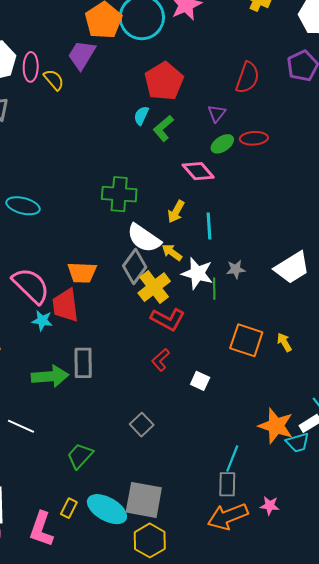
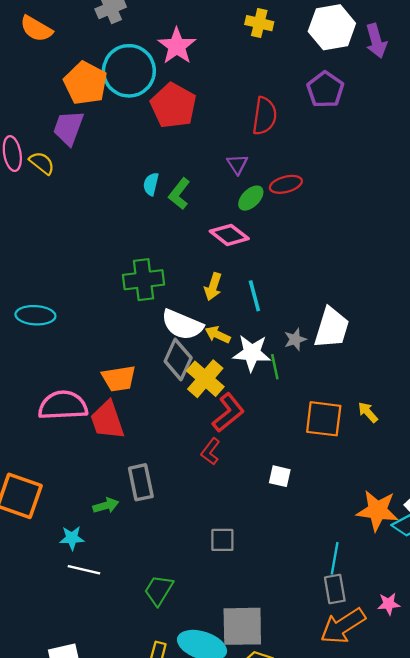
red pentagon: (164, 81) -> (173, 106), moved
white trapezoid: (292, 268) -> (332, 328), moved, turned -30
pink semicircle: (31, 286) -> (63, 405), turned -36
red L-shape: (168, 319) -> (228, 413), turned -56
cyan star: (42, 321) -> (72, 538), moved
red L-shape: (161, 360) -> (210, 451), moved
green arrow: (50, 376) -> (106, 506), size x0.6
gray square: (142, 425) -> (222, 540), turned -35

